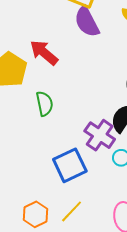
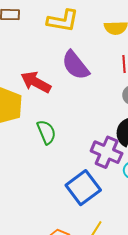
purple semicircle: (87, 22) -> (75, 65), moved

